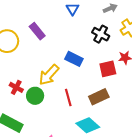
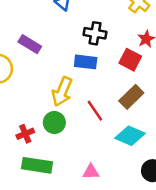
black cross: (101, 34) -> (95, 33), moved
red square: (108, 69) -> (130, 60), turned -30
red cross: (16, 87) -> (25, 134), moved, turned -32

